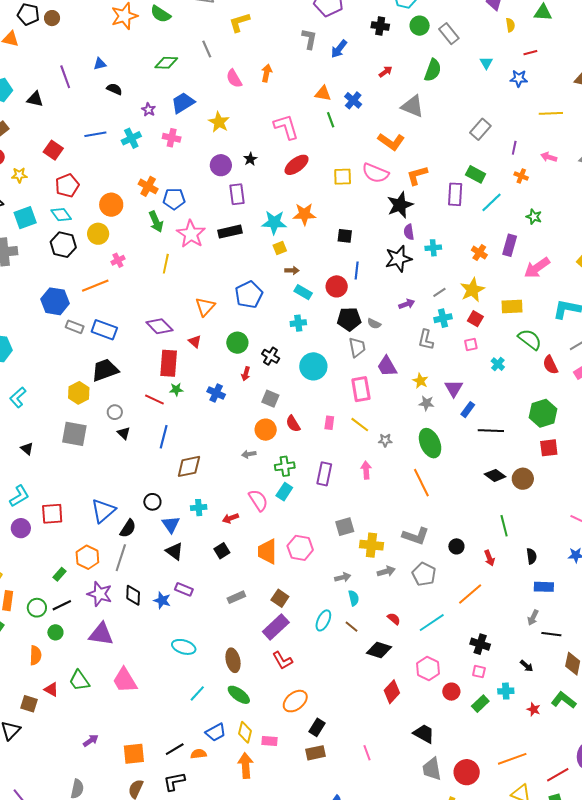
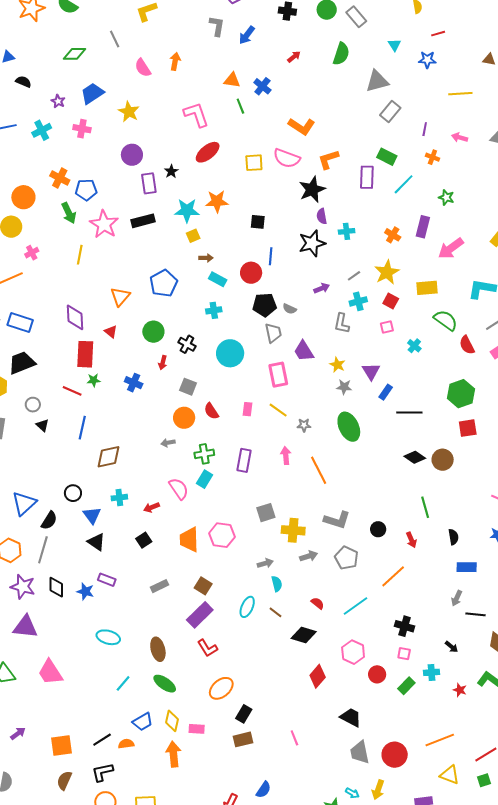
gray triangle: (413, 106) -> (377, 81), moved, turned -35
black star: (250, 159) -> (171, 171), moved
purple diamond: (159, 326) -> (75, 317), turned 44
orange line: (421, 483) -> (319, 470), moved

